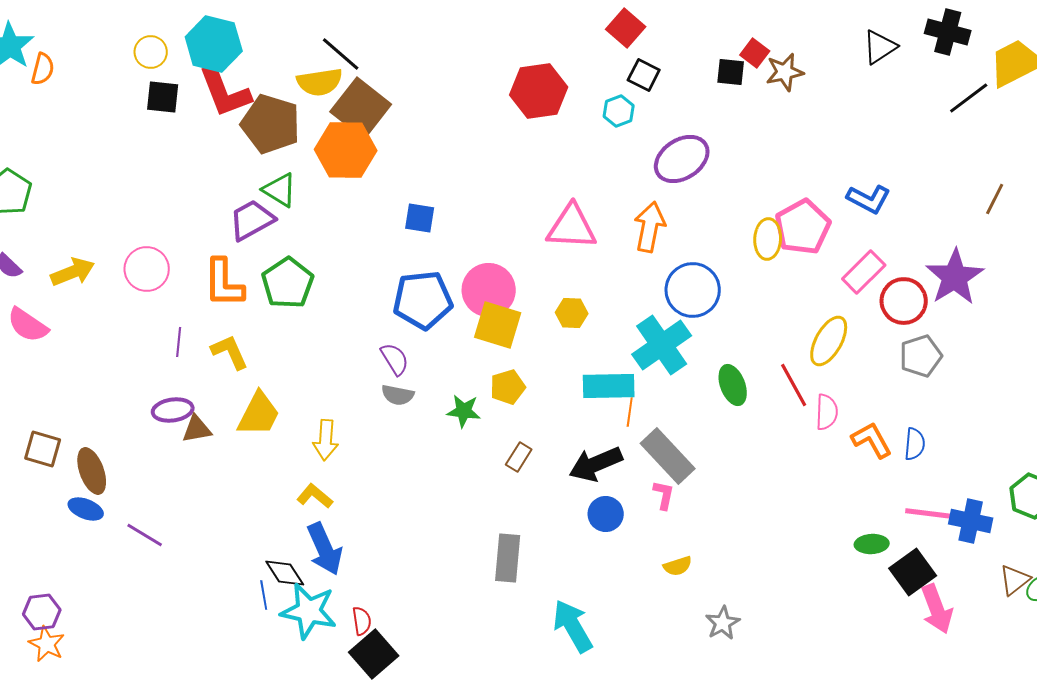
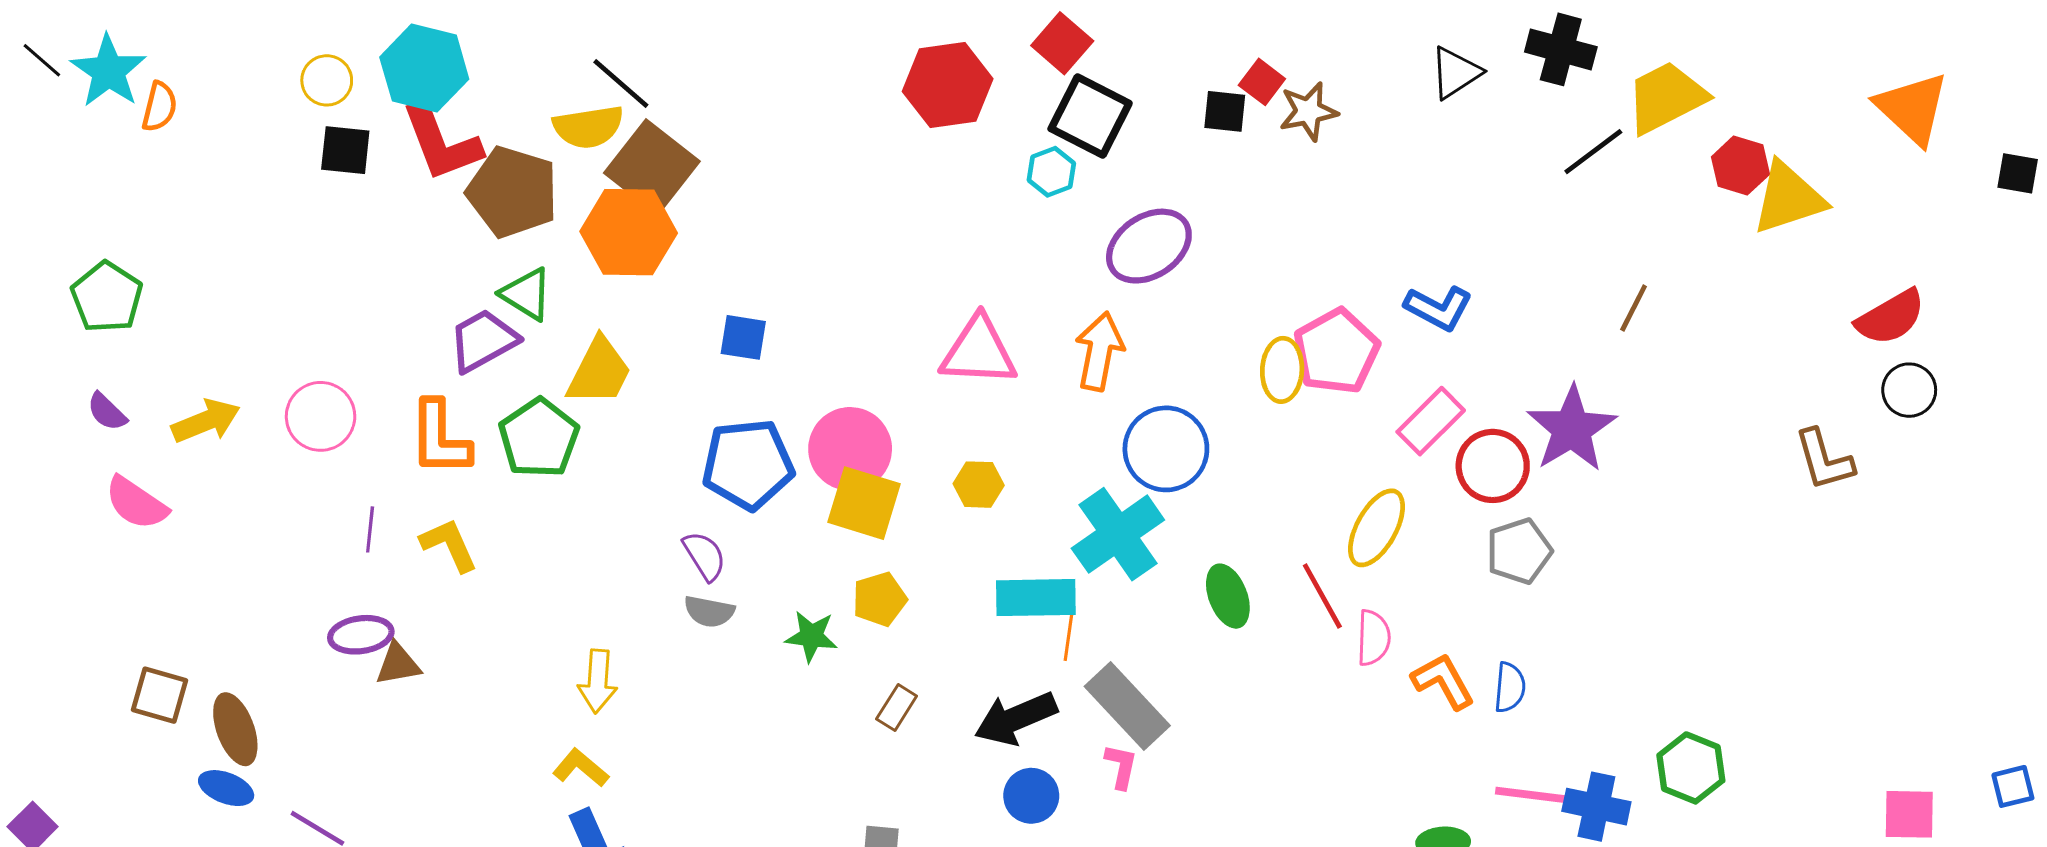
black square: (644, 75) -> (1090, 116), size x1.6
red hexagon: (539, 91) -> (948, 85), moved
yellow trapezoid: (259, 414) -> (599, 372), moved

